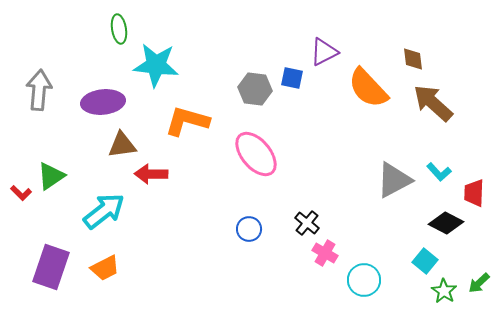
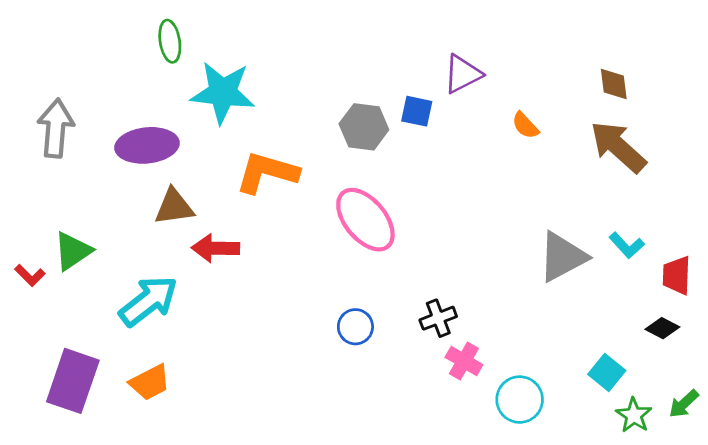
brown diamond: (413, 59) -> (614, 84), moved
orange semicircle: (368, 88) -> (525, 125), size x0.5
black cross: (307, 223) -> (438, 318), turned 30
black diamond: (446, 223) -> (662, 328), moved, size x0.7

